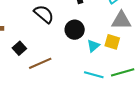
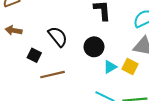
black semicircle: (44, 14) -> (58, 37), moved
black square: (19, 48) -> (34, 55), turned -32

